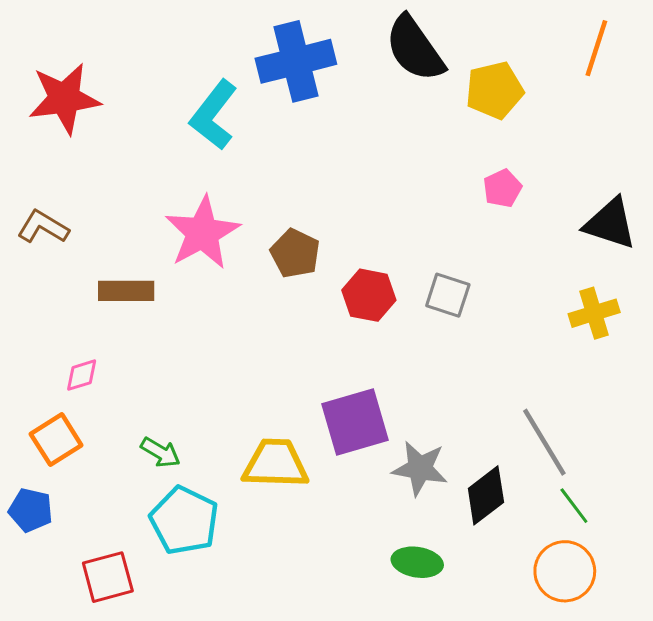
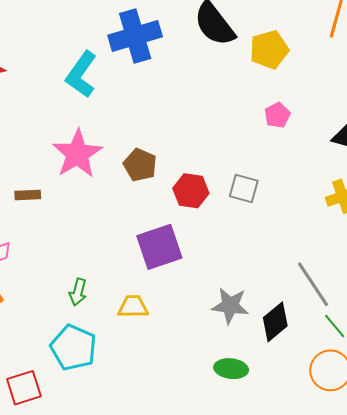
brown rectangle: (126, 291) -> (28, 195), size x0.7
purple square: (355, 422) -> (159, 247), moved
green arrow: (161, 452) -> (78, 292), moved, turned 76
yellow trapezoid: (275, 464) -> (133, 307), size x0.7

